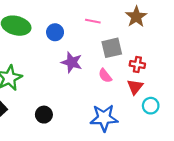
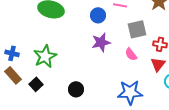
blue circle: (55, 32) -> (98, 15), moved
purple star: (72, 62) -> (101, 42), turned -30

